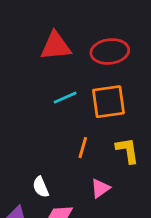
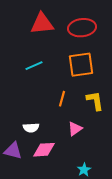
cyan line: (65, 98) -> (34, 66), moved
white semicircle: (41, 187) -> (31, 128), turned -70

